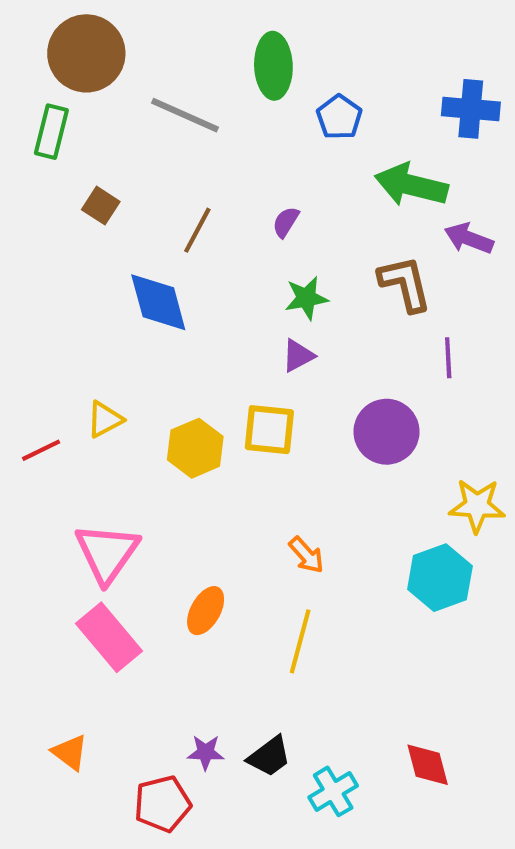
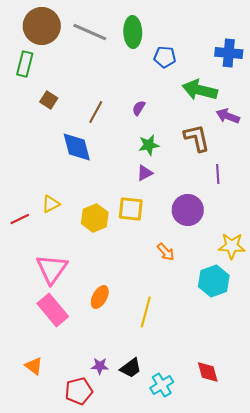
gray line: (185, 115) -> (90, 32), moved
blue pentagon: (339, 117) -> (165, 57), turned -30
orange arrow: (306, 555) -> (166, 252), moved

